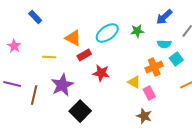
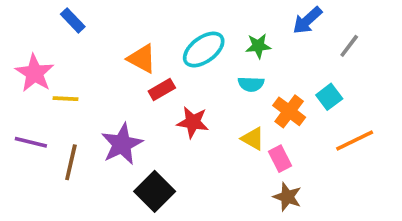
cyan semicircle: (164, 44) -> (251, 84), moved
pink star: (14, 46) -> (35, 73), size x1.5
yellow line: (49, 57) -> (65, 99), moved
orange cross: (154, 67) -> (289, 111), turned -30
brown star: (144, 116) -> (287, 197), moved

